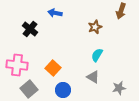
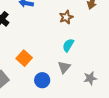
gray triangle: (93, 77) -> (64, 67), turned 40
blue circle: (63, 90) -> (42, 80), moved

